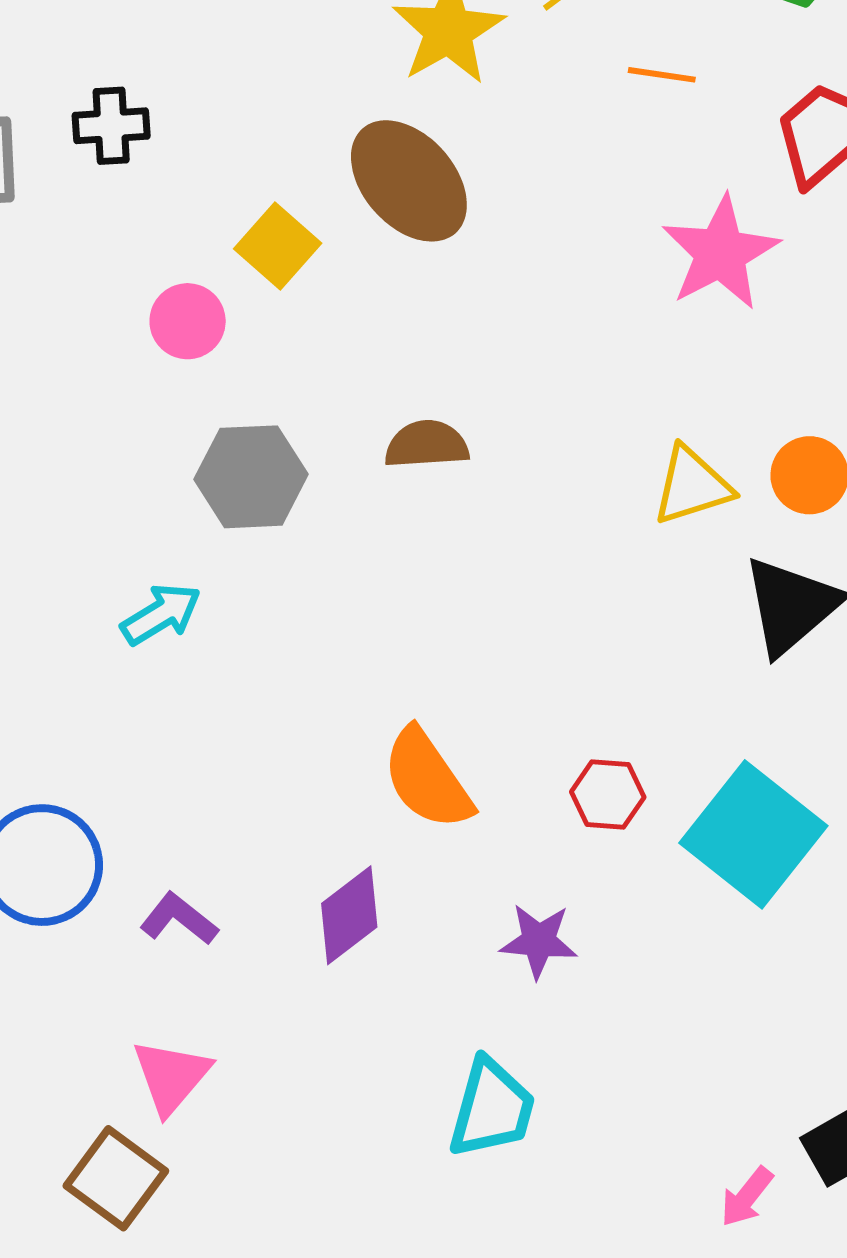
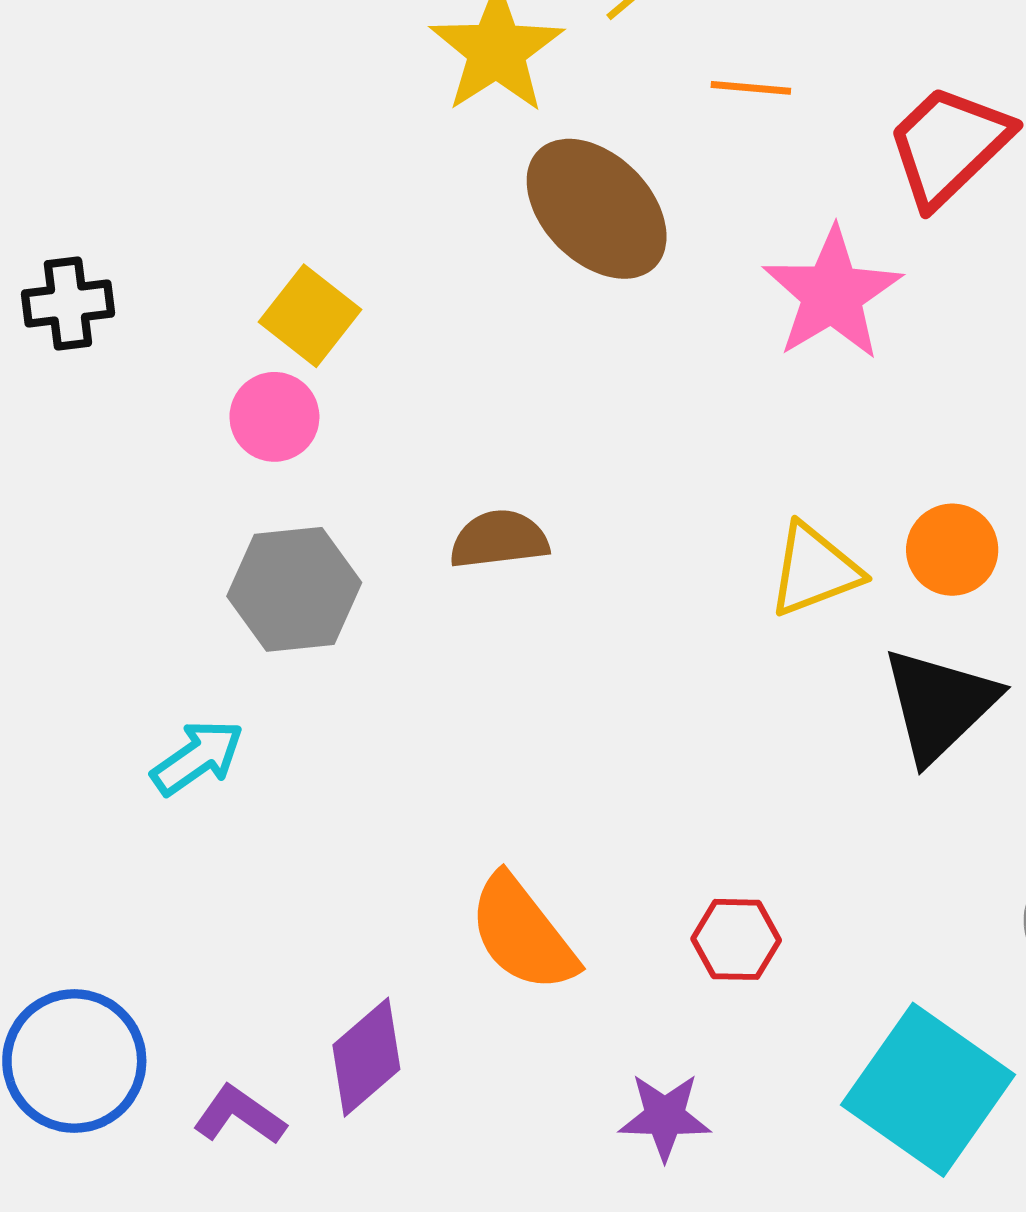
black cross: (111, 126) -> (68, 304), moved
brown ellipse: (409, 181) -> (597, 209), moved
pink circle: (188, 321) -> (274, 417), moved
cyan square: (753, 834) -> (928, 1090), moved
purple diamond: (349, 915) -> (366, 1057), moved

